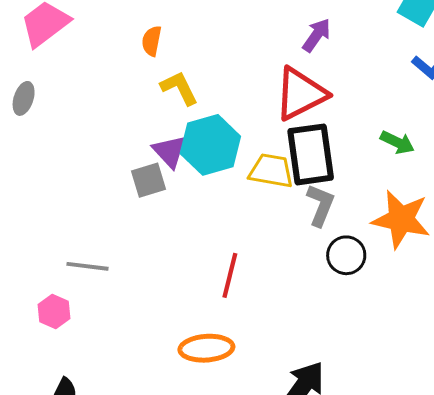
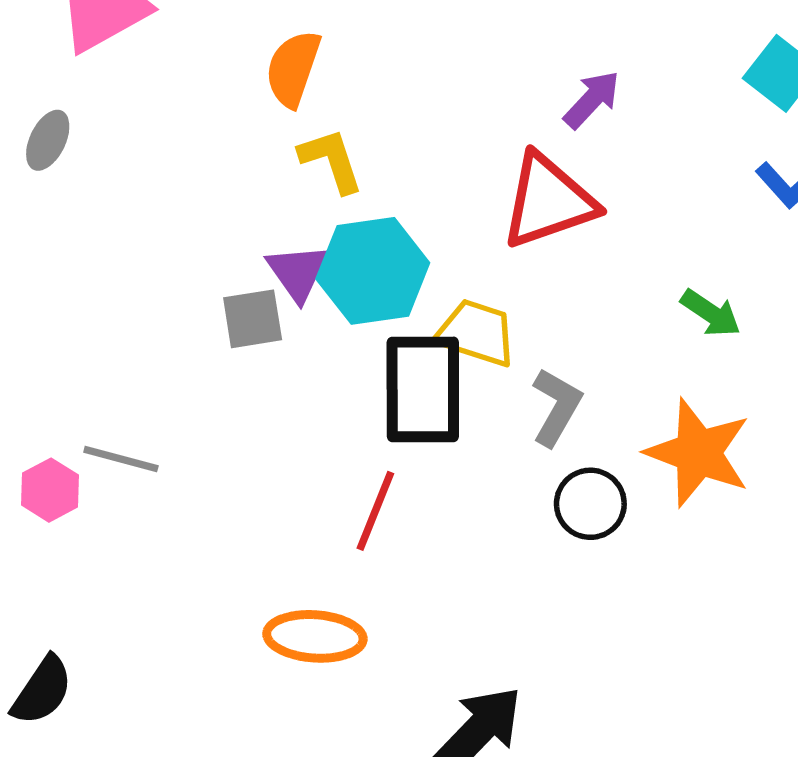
orange semicircle: (152, 41) -> (293, 69), size x1.4
black rectangle: (311, 154) -> (423, 389), moved
pink hexagon: (54, 311) -> (50, 490), moved

